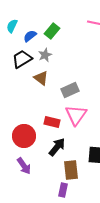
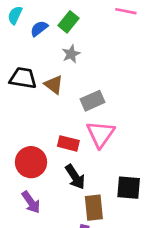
gray star: (45, 55) -> (71, 54), moved
black trapezoid: (22, 59) -> (23, 78), moved, turned 40
black arrow: (57, 147) -> (75, 177), turned 108

